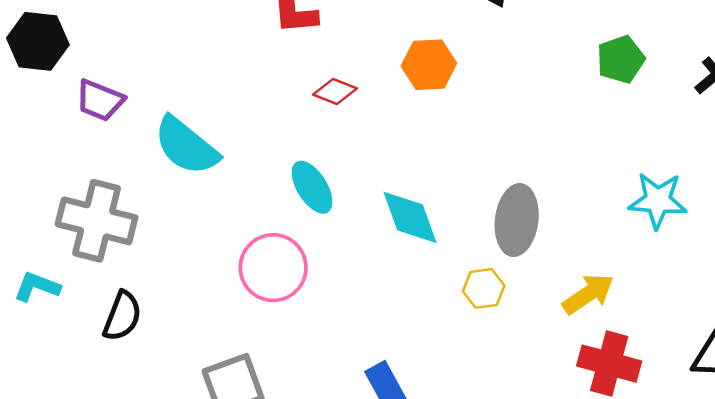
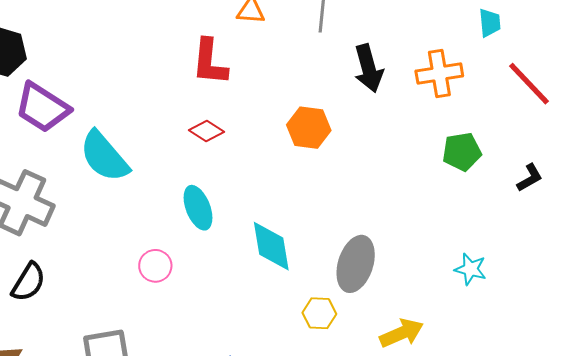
red diamond: (335, 91) -> (206, 131), moved
purple trapezoid: (100, 100) -> (42, 108), size x1.4
cyan star: (658, 200) -> (471, 269), size x0.7
pink circle: (273, 268) -> (155, 266), size x0.6

